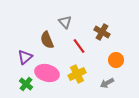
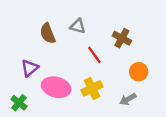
gray triangle: (65, 22) -> (78, 26), turned -32
brown semicircle: (47, 40) -> (48, 33), moved
green cross: (26, 84) -> (19, 103), moved

